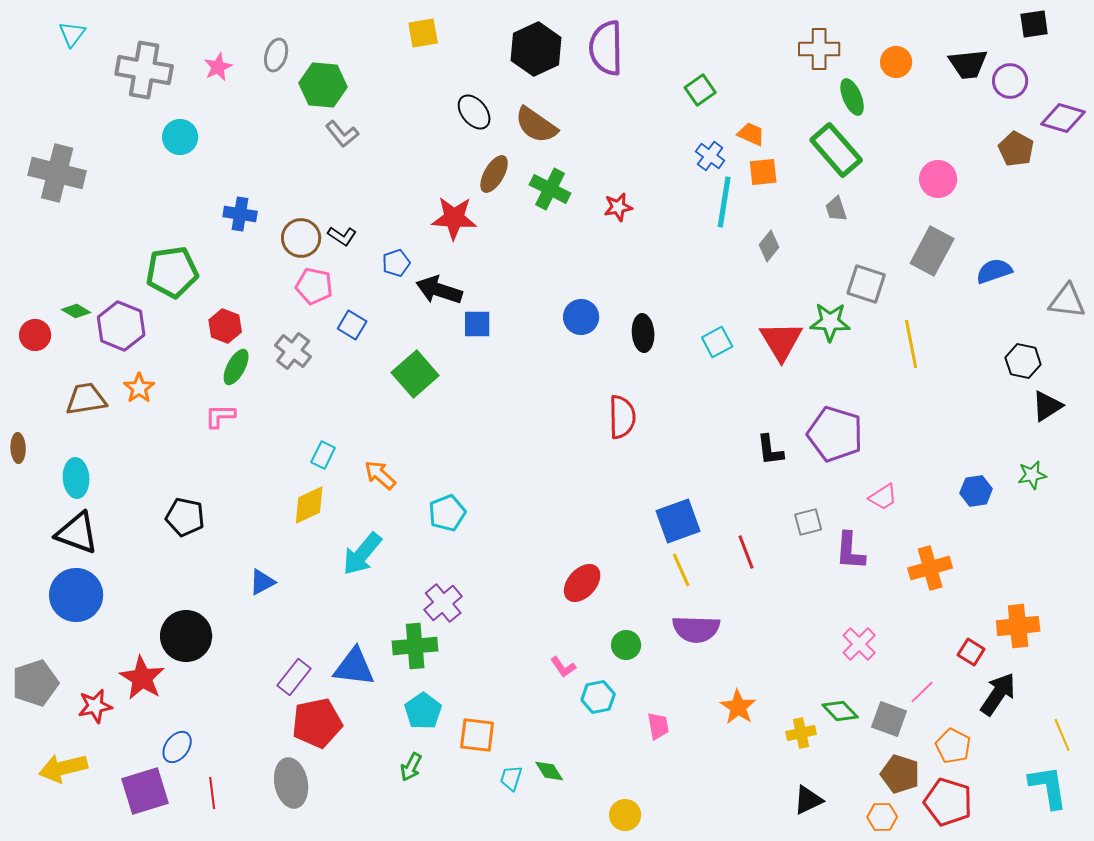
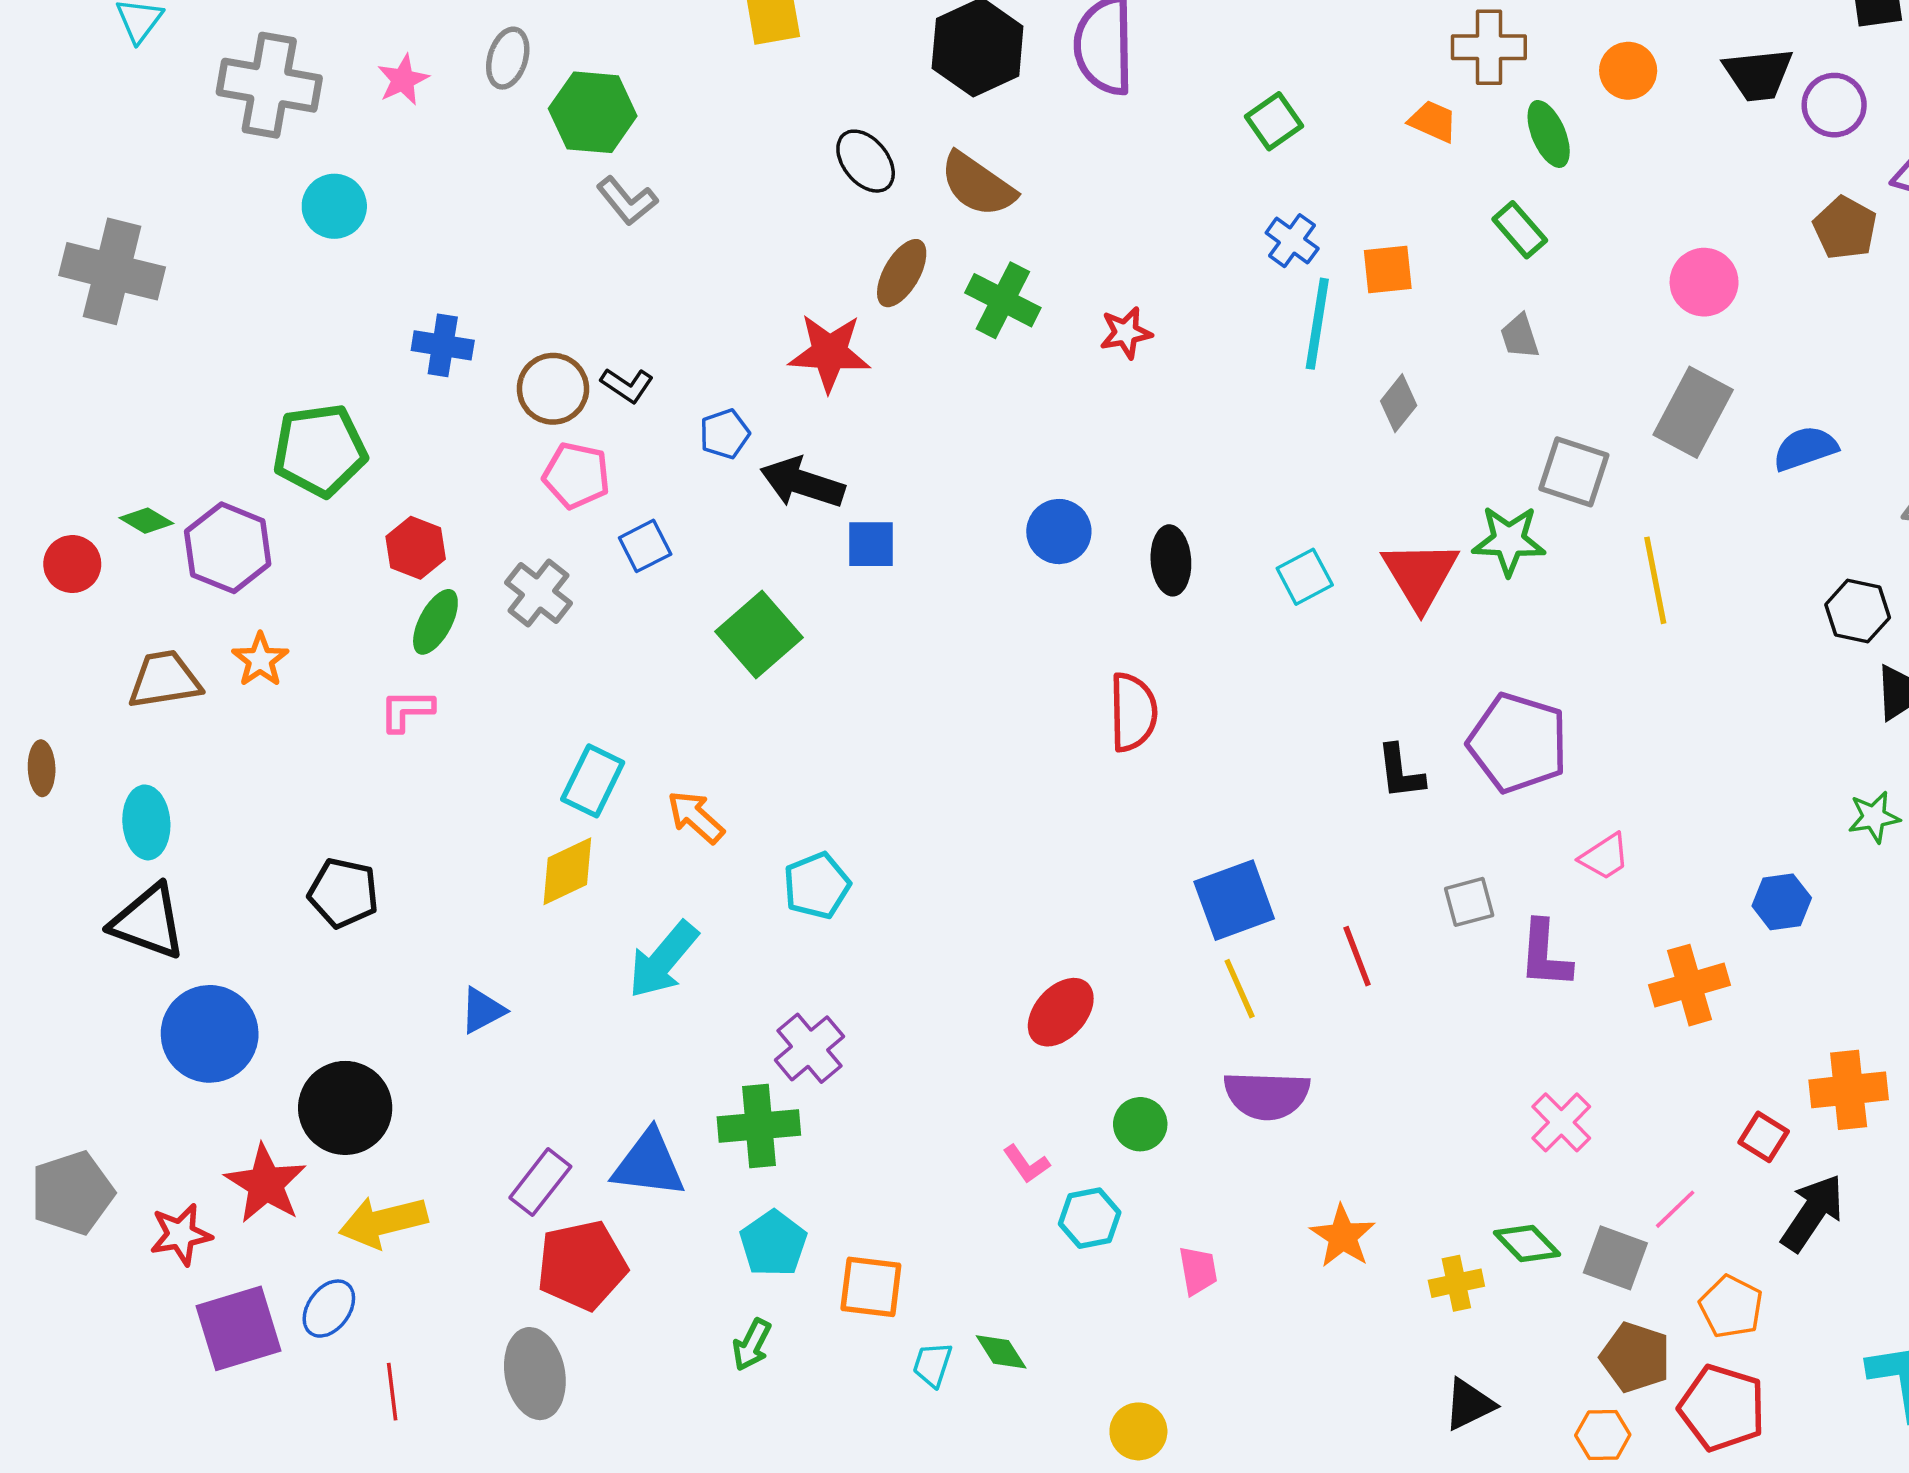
orange trapezoid: (751, 134) -> (1433, 121), moved
green rectangle: (836, 150) -> (1520, 230), size x0.6
blue square: (352, 325) -> (645, 546), turned 32
cyan rectangle: (323, 455) -> (593, 781), size x1.4
blue hexagon: (976, 491) -> (1782, 902), moved
blue circle: (76, 595) -> (210, 1034), moved
yellow arrow: (63, 768) -> (383, 1222), moved
purple square: (145, 791) -> (239, 1328), moved

